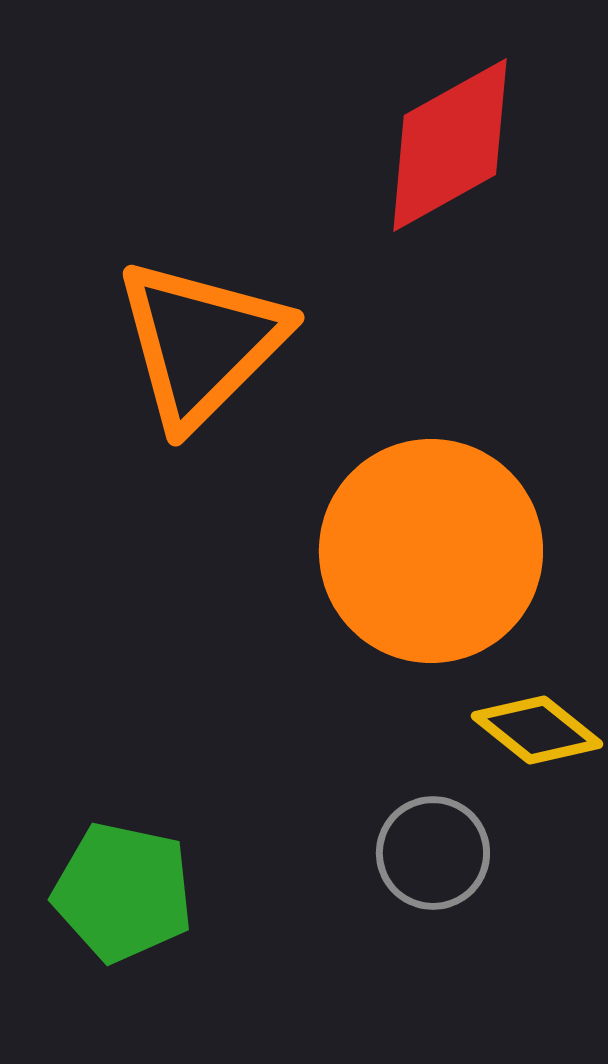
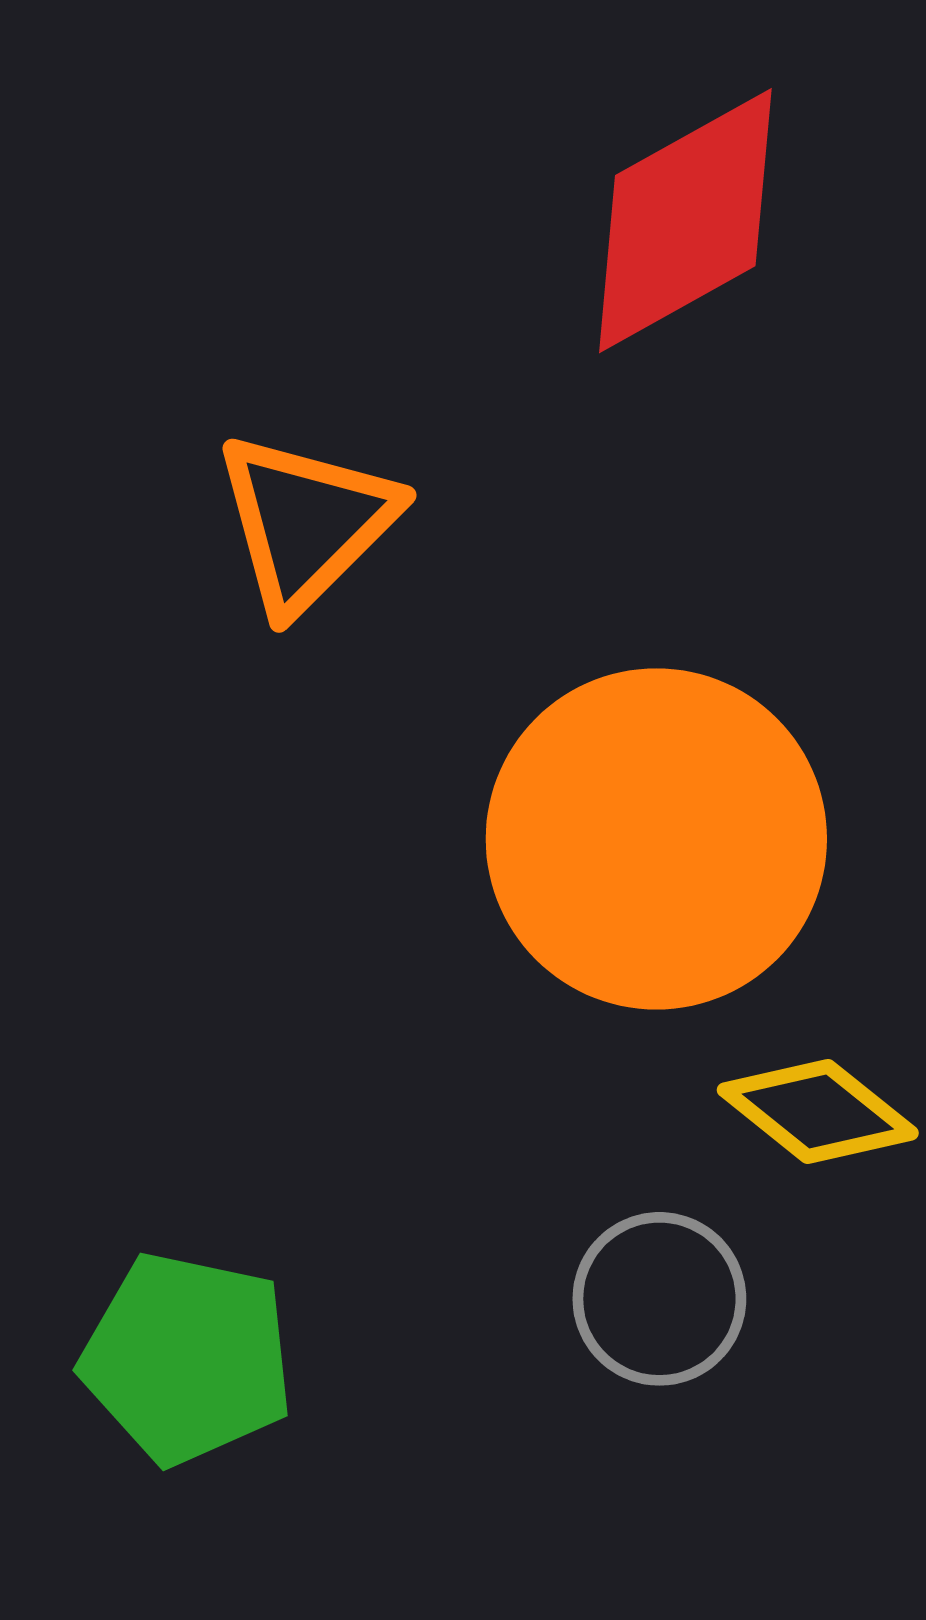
orange triangle: (201, 343) -> (306, 522), size x0.7

